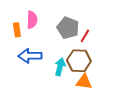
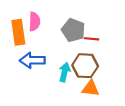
orange rectangle: (17, 30) -> (18, 32), size x1.6
red line: (85, 36) -> (92, 39), turned 64

